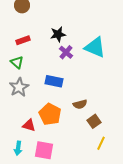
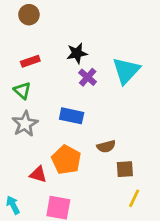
cyan triangle: (95, 47) -> (126, 71), turned 50
brown square: (94, 121) -> (125, 169), turned 32
cyan arrow: (18, 148) -> (13, 205), moved, turned 144

